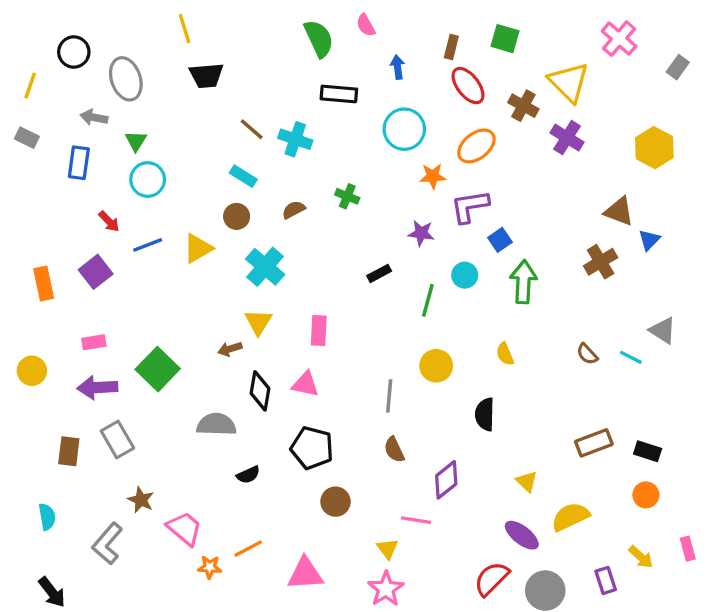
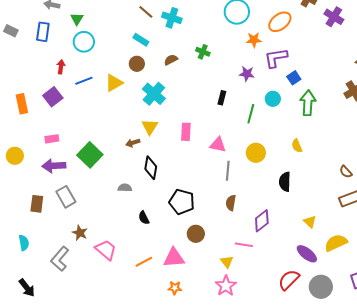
gray rectangle: (27, 138) -> (11, 31), moved
red arrow: (109, 221) -> (61, 67), turned -128
black rectangle: (379, 273) -> (222, 98), turned -48
brown semicircle: (587, 354) -> (346, 172), moved
pink triangle: (305, 384) -> (218, 145), moved
gray semicircle: (216, 424) -> (125, 188), size x0.6
brown semicircle: (394, 450) -> (231, 203), turned 35
black semicircle: (248, 475) -> (144, 218), turned 88
orange star: (210, 567) -> (175, 288), moved
pink triangle: (305, 574) -> (174, 258), moved

